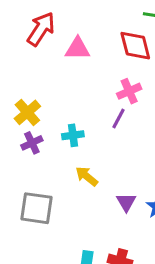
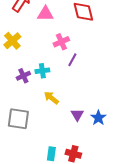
pink cross: (129, 91) -> (61, 42), moved
yellow cross: (27, 112) -> (12, 41), moved
purple cross: (32, 143) -> (23, 76), moved

